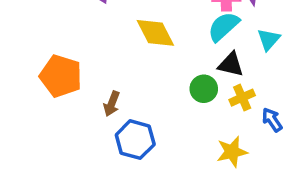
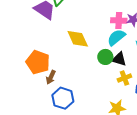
orange pentagon: (61, 76) -> (38, 62), moved
green circle: (204, 89) -> (105, 57), moved

